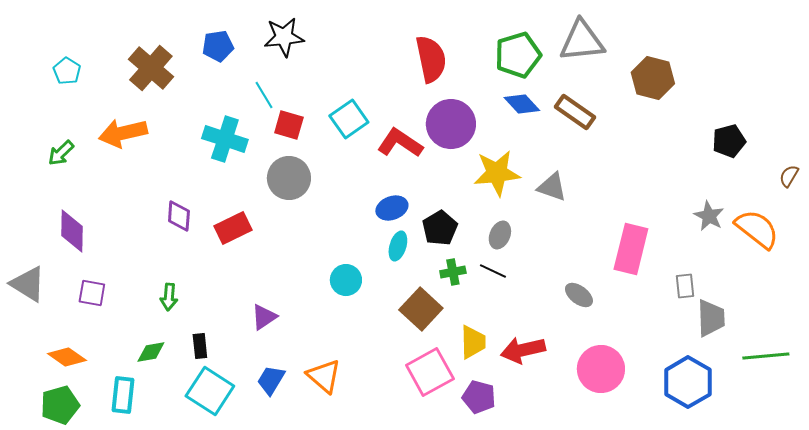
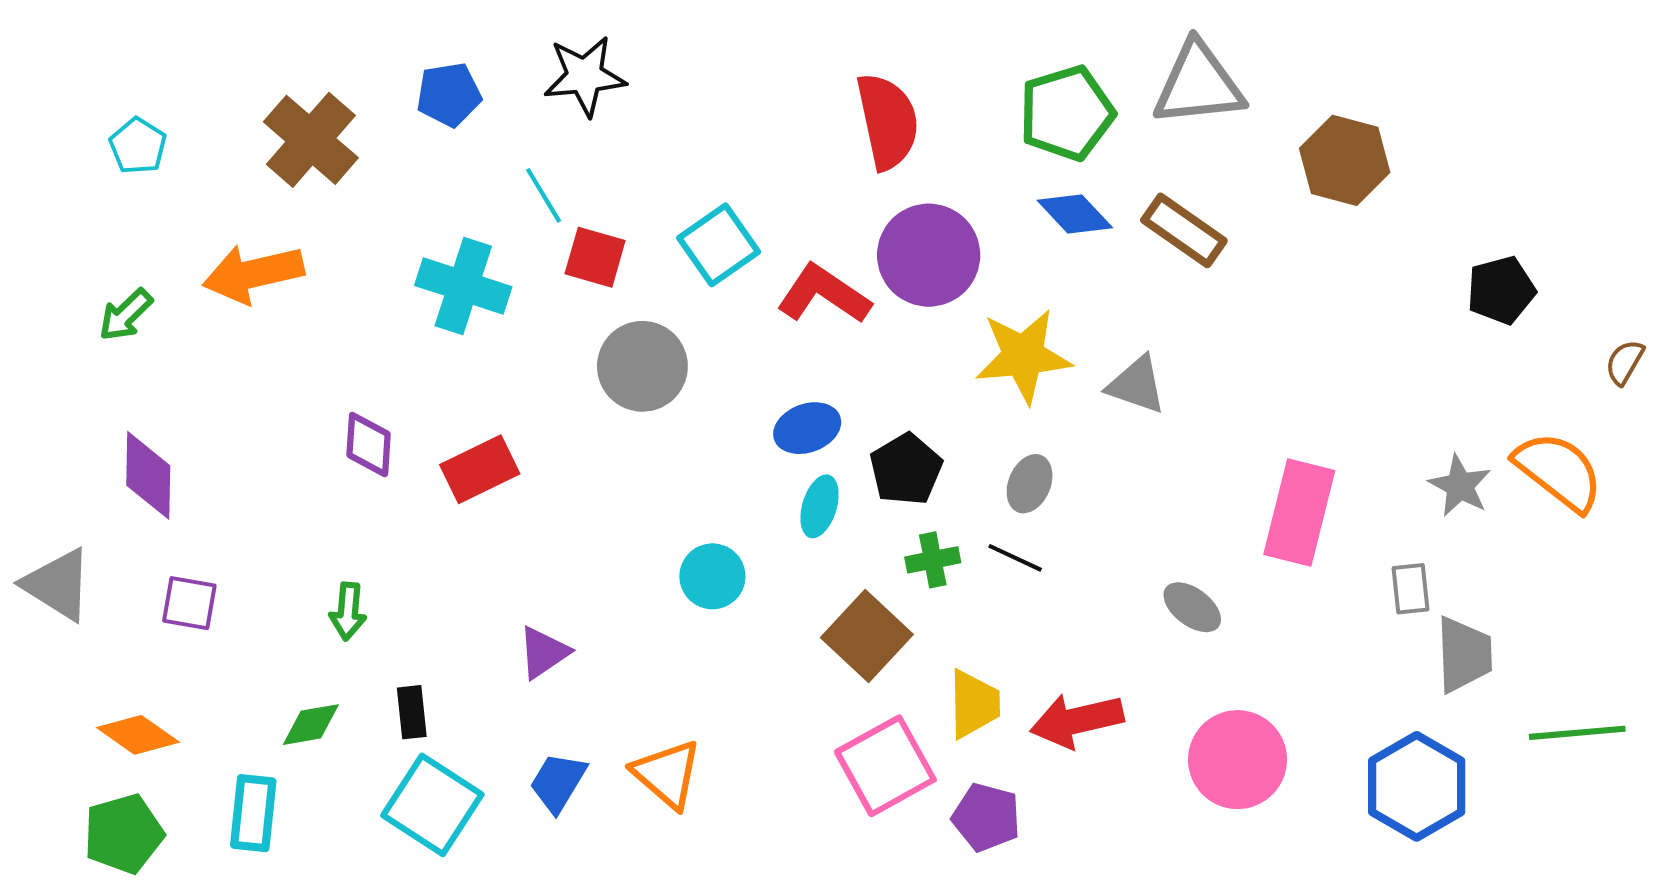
gray circle: (289, 178) -> (642, 366), moved
gray star: (709, 216) -> (1460, 486), moved

